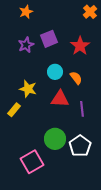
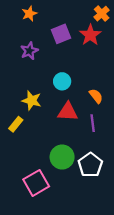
purple square: (49, 39) -> (61, 34), moved
red star: (80, 46) -> (90, 35), moved
orange semicircle: (76, 78) -> (96, 96), moved

